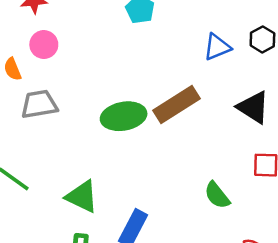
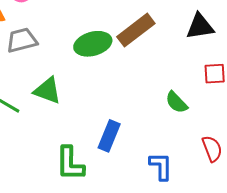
black triangle: (253, 107) -> (200, 27), turned -36
green triangle: (82, 196) -> (47, 90), moved

